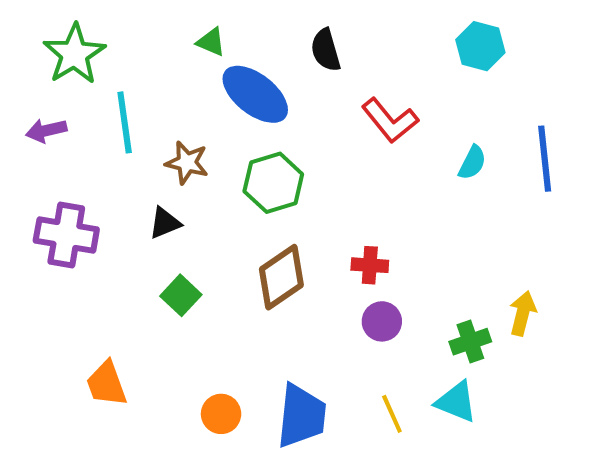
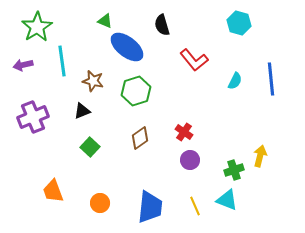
purple cross: (66, 235) -> (33, 117), turned -32
red cross: (370, 265) -> (184, 132), turned 30
brown diamond: (281, 277) -> (140, 138), size x0.7
orange circle: (221, 414) -> (100, 203), moved

